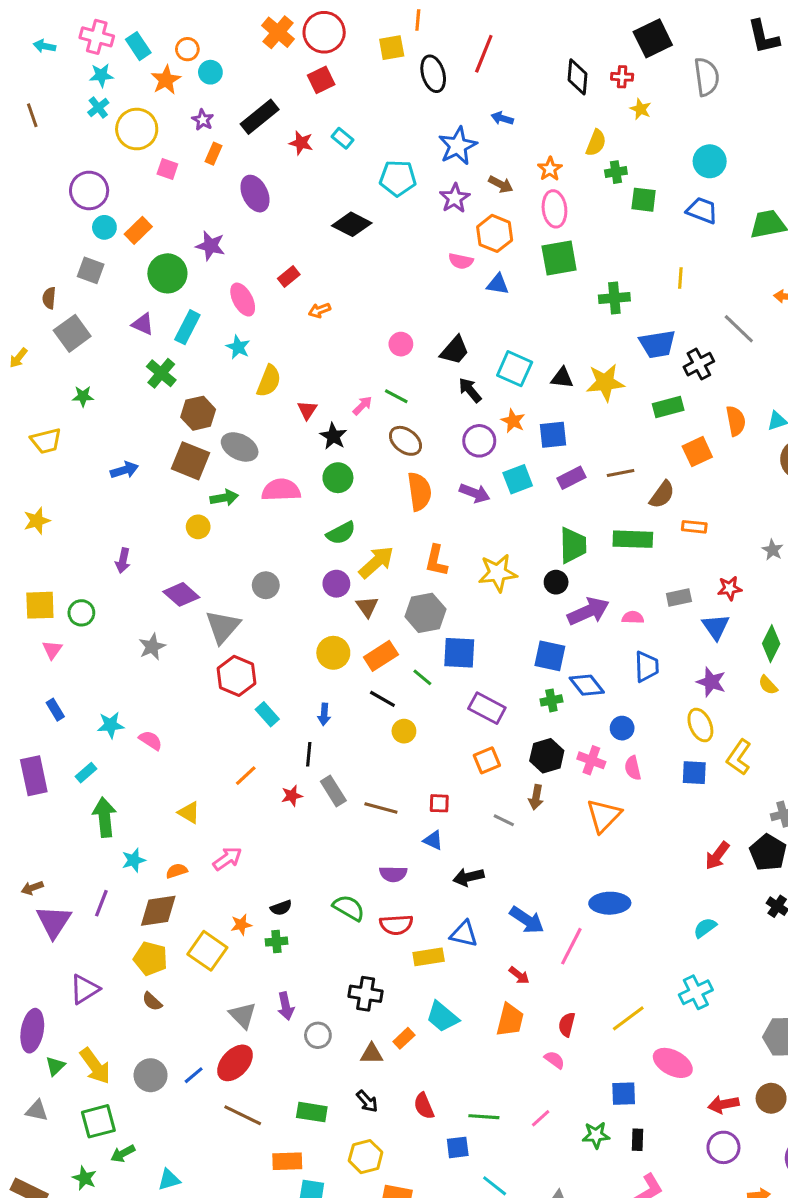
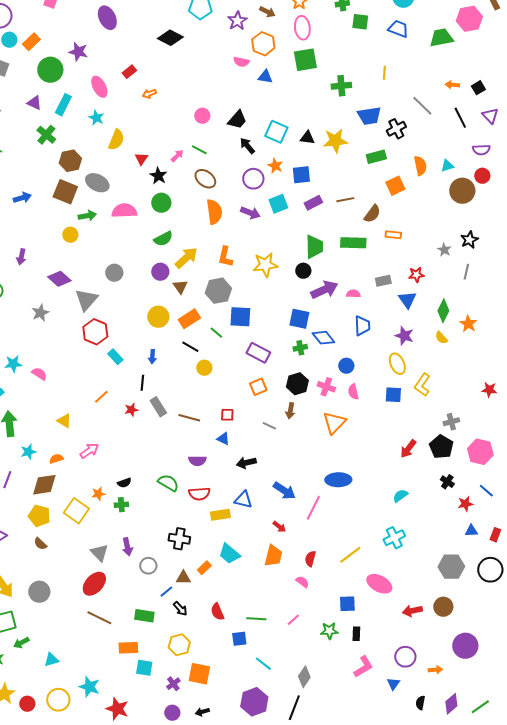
blue line: (194, 1075) -> (166, 592), moved
purple circle: (723, 1147) -> (405, 657), moved

